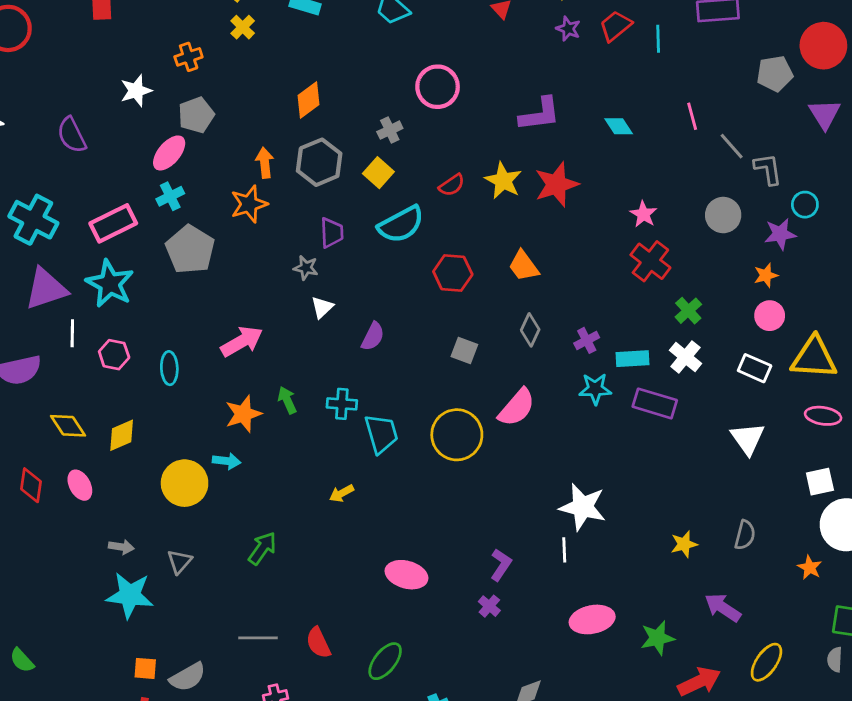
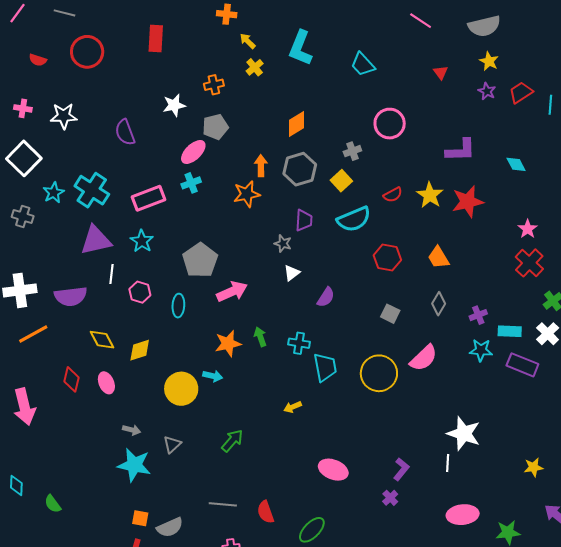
gray pentagon: (190, 249) -> (200, 260), moved
cyan star: (110, 284) -> (142, 241), size x0.7

